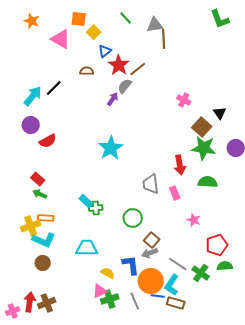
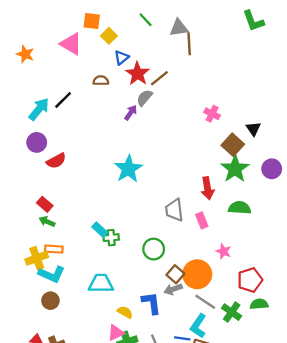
orange star: (32, 21) -> (25, 54), moved
green star: (204, 148) -> (235, 169), turned 30
orange circle: (151, 281) -> (197, 274), moved

